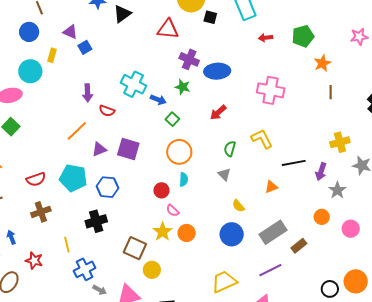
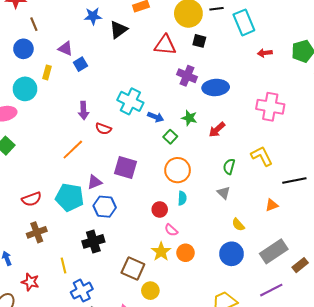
black square: (210, 17) -> (199, 41), moved
green star: (183, 87) -> (189, 118), moved
purple triangle: (99, 149) -> (95, 182), moved

